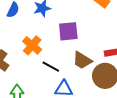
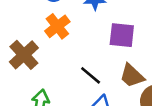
orange cross: (32, 45) -> (57, 26), moved

